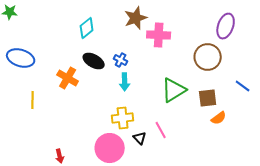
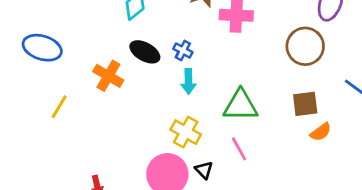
green triangle: (174, 90) -> (241, 105), moved, turned 32
yellow line: (33, 100) -> (59, 107), turned 30
yellow cross: (123, 118) -> (186, 132), turned 35
black triangle: (140, 138) -> (204, 170), moved

